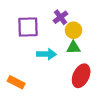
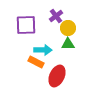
red ellipse: (81, 76) -> (57, 76), moved
orange rectangle: (16, 82) -> (36, 62), moved

